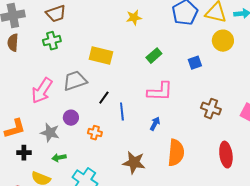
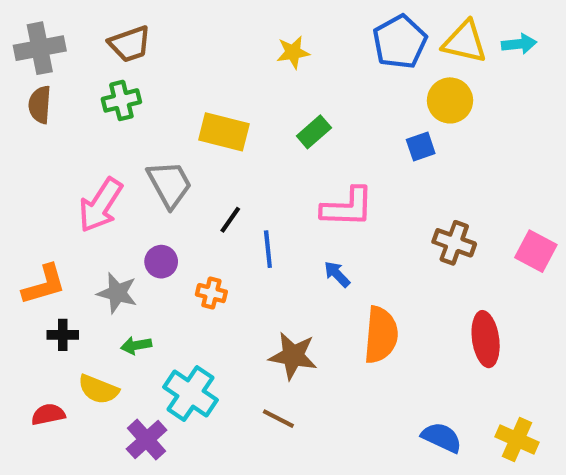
yellow circle: (223, 41) -> (450, 100), moved
green rectangle: (154, 56) -> (314, 132), moved
gray trapezoid: (75, 81) -> (170, 184), turned 80
blue arrow: (155, 124) -> (337, 274), turned -72

